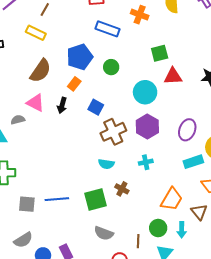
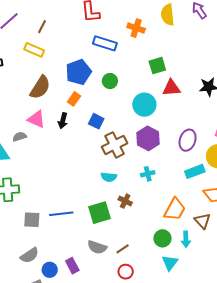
gray semicircle: (104, 233) -> (97, 247), moved
brown line: (138, 241) -> (123, 249), moved, turned 56

